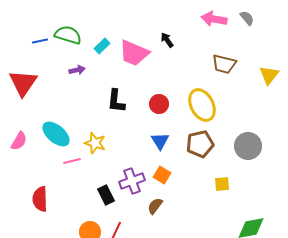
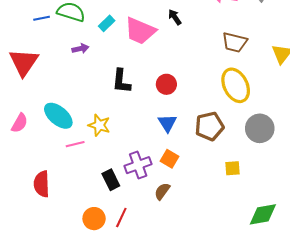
yellow ellipse: (202, 105) -> (236, 85), moved

